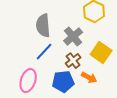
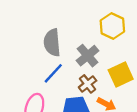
yellow square: (101, 53) -> (121, 75), turned 30

